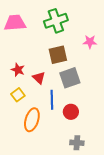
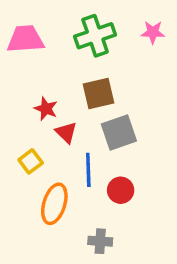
pink star: (90, 42) -> (153, 32), moved
red star: (18, 70) -> (46, 109), moved
gray cross: (77, 143) -> (100, 241), moved

